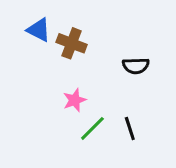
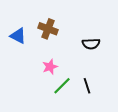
blue triangle: (39, 30) -> (18, 36), moved

